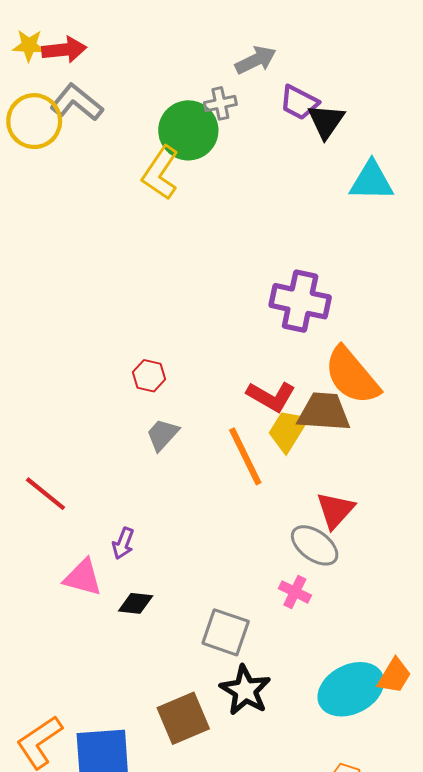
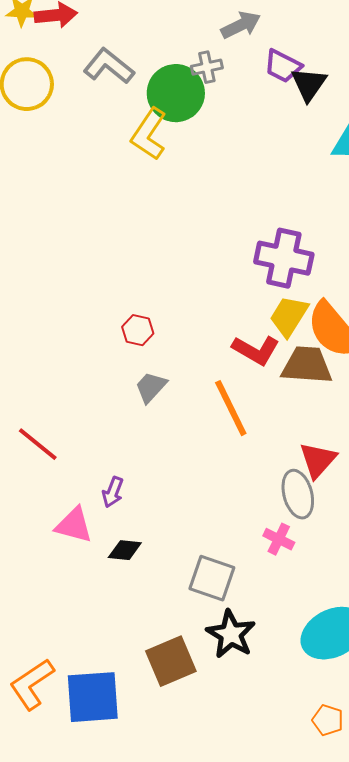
gray L-shape: (77, 102) -> (109, 66), moved
yellow trapezoid: (288, 431) -> (289, 316), moved
gray ellipse: (315, 545) -> (298, 494), turned 39

